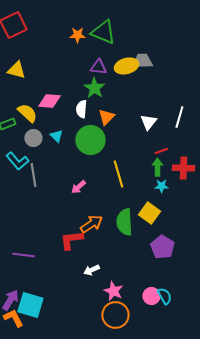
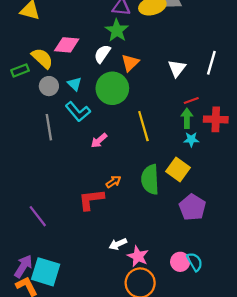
white semicircle: (81, 109) -> (102, 54), turned 30
cyan L-shape: (17, 161) -> (78, 112), moved
orange arrow: (91, 224) -> (113, 182), size x0.6
purple line: (23, 255) -> (38, 216), turned 45
white arrow: (91, 270) -> (118, 244), moved

